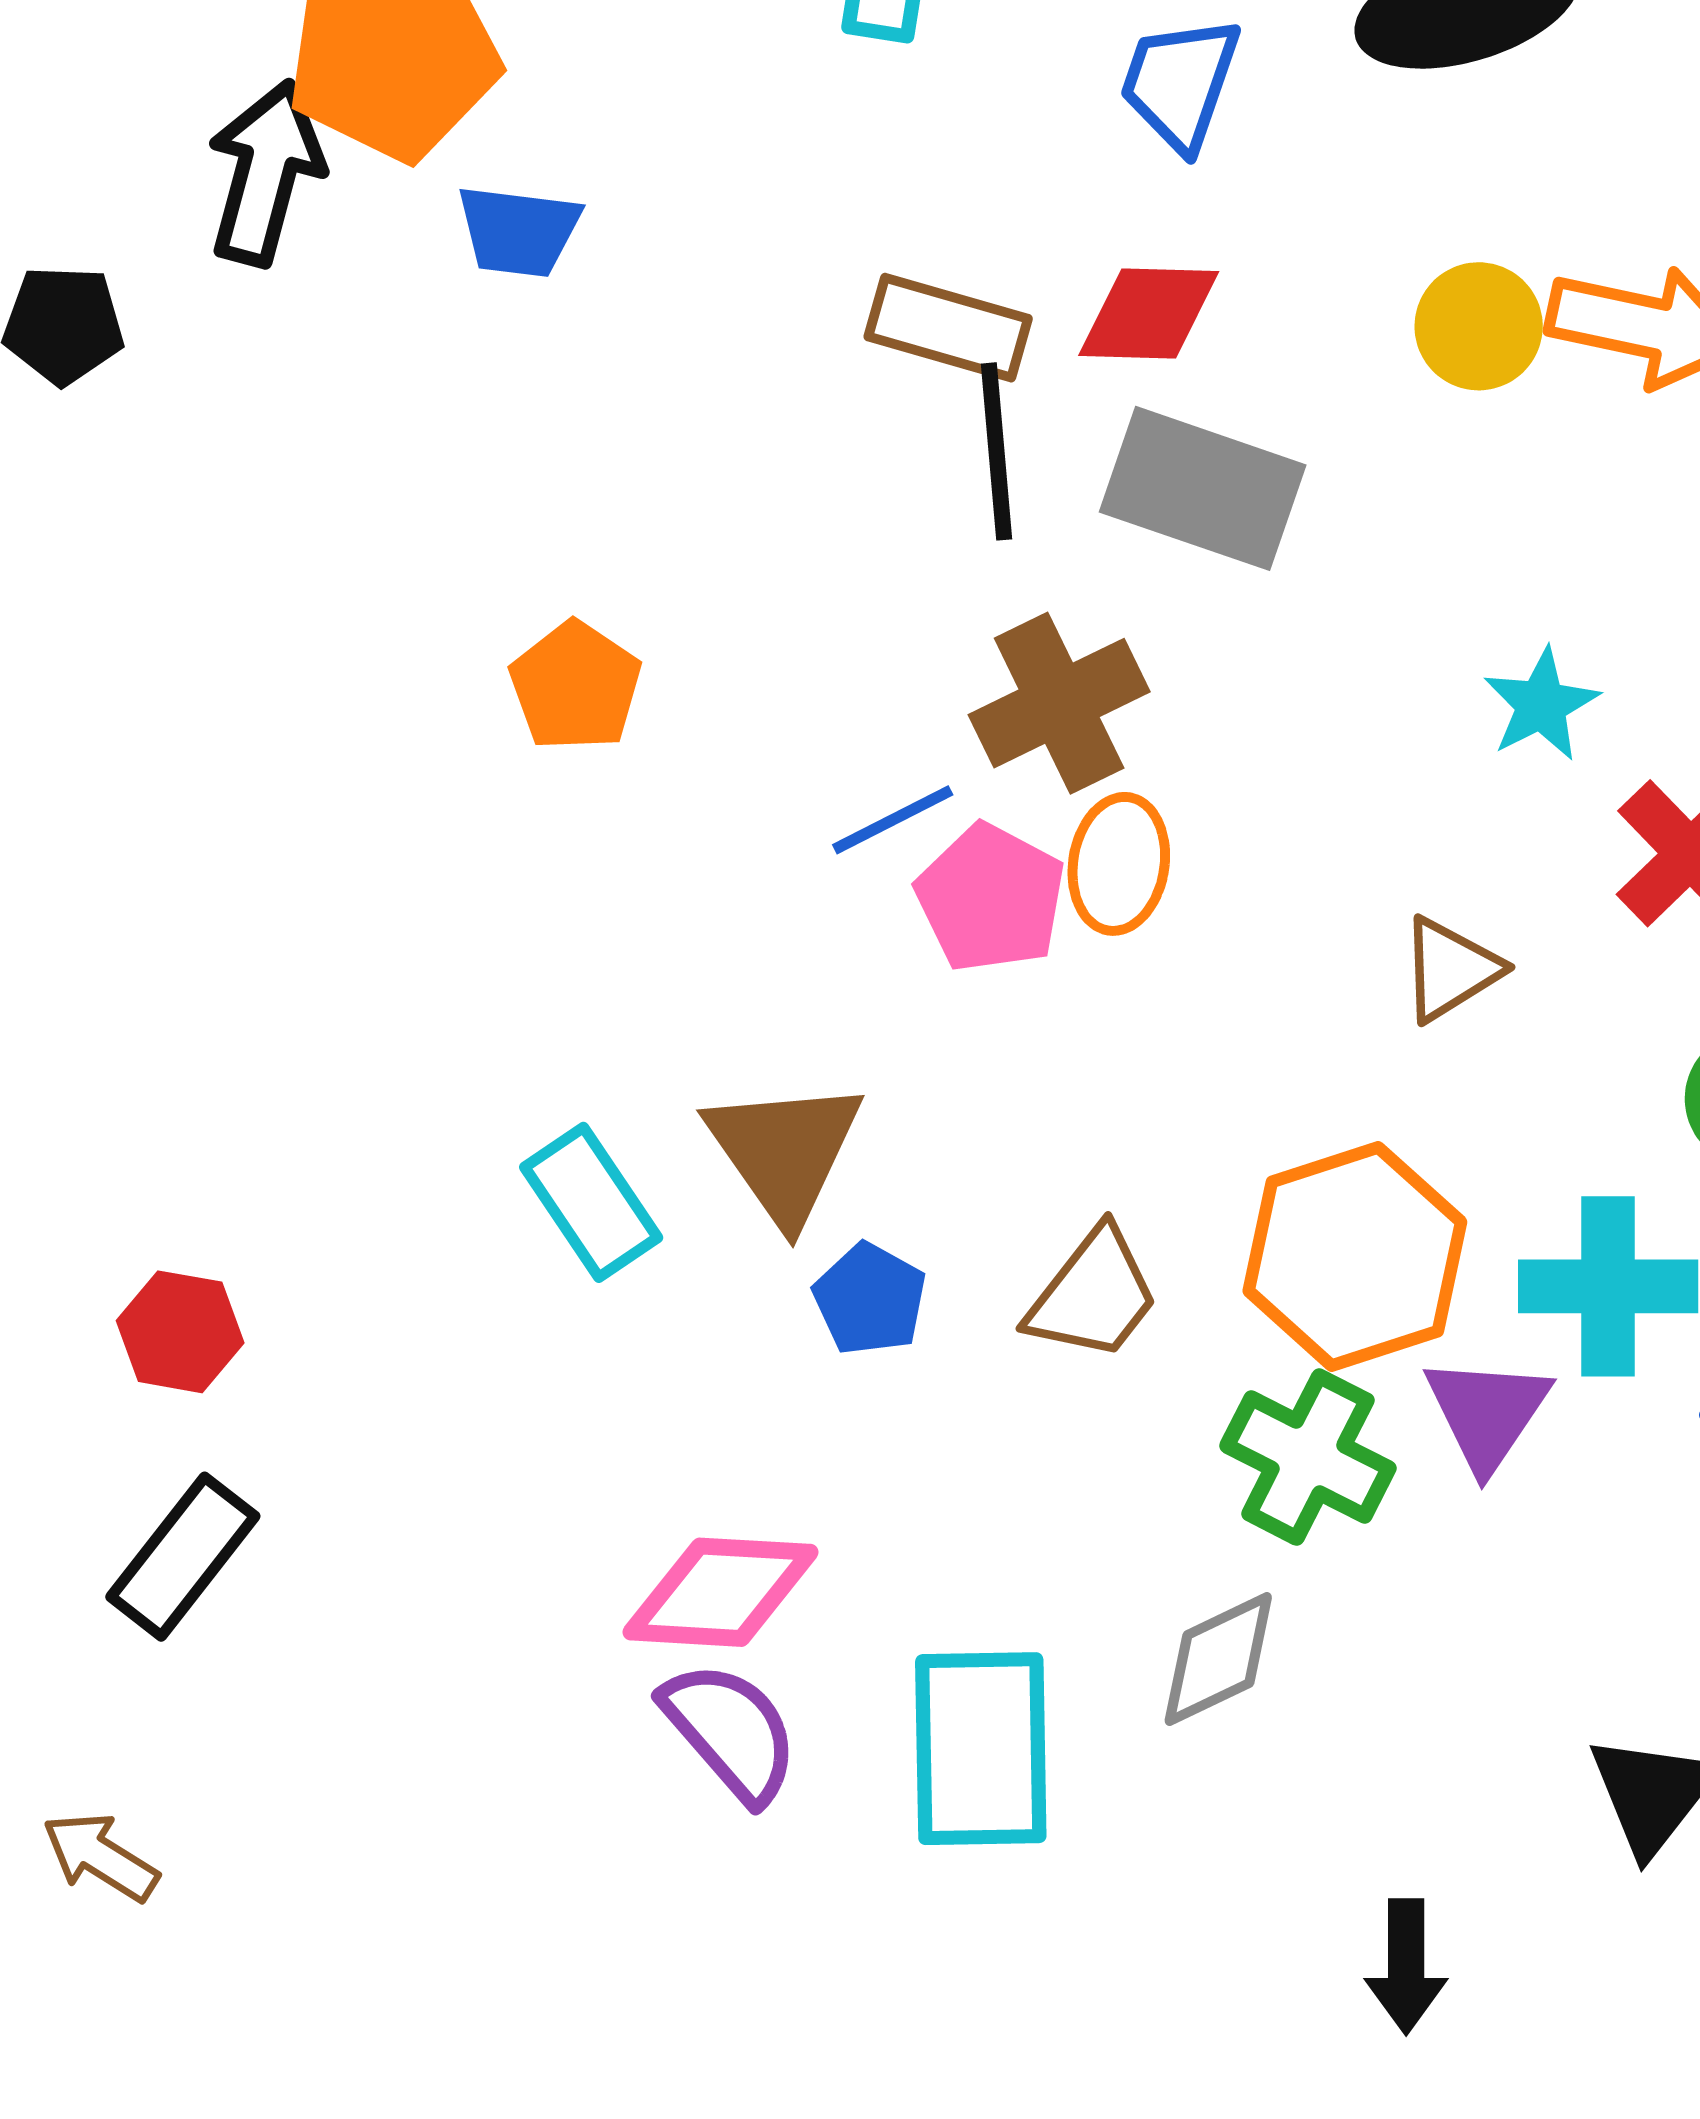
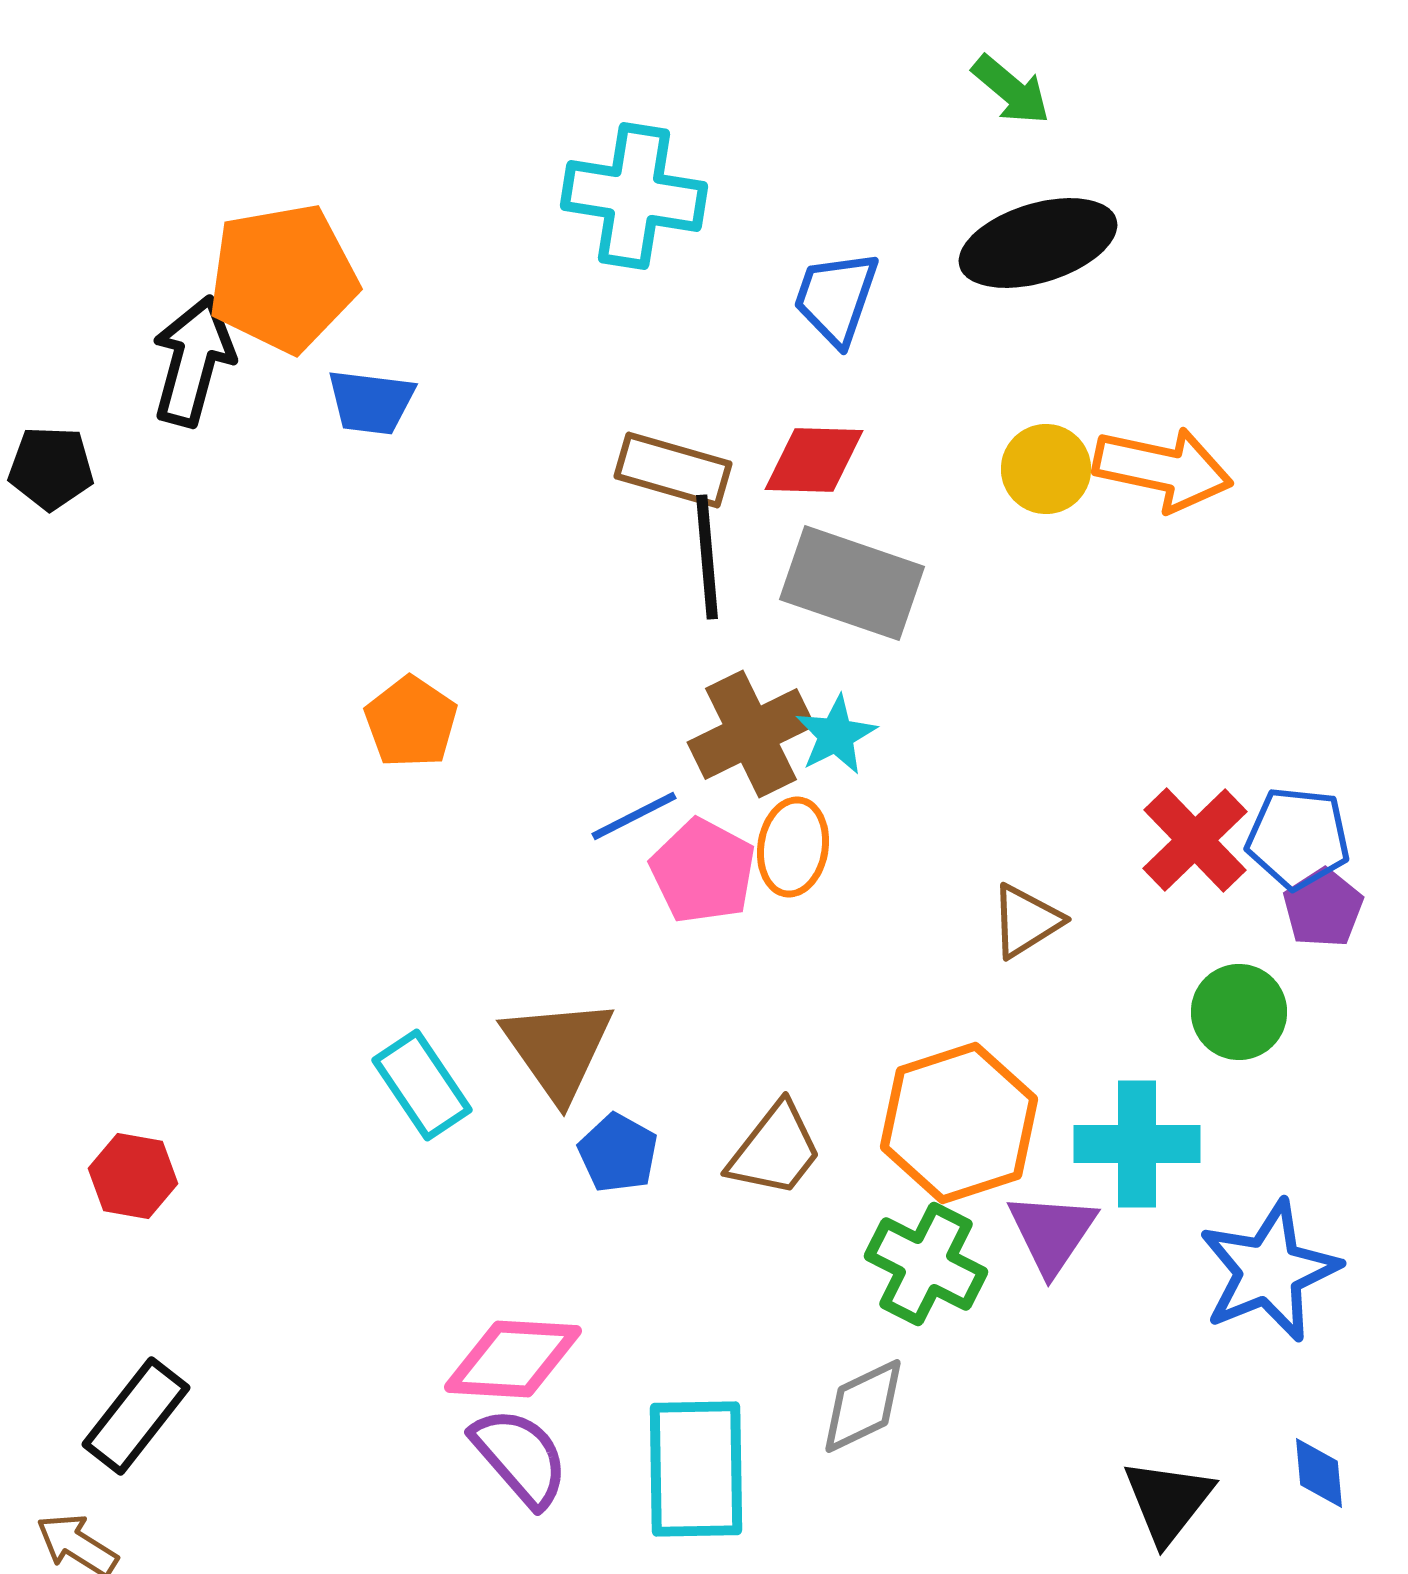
cyan star: (1541, 705) -> (836, 735), moved
black rectangle: (183, 1557) -> (136, 1416), moved

